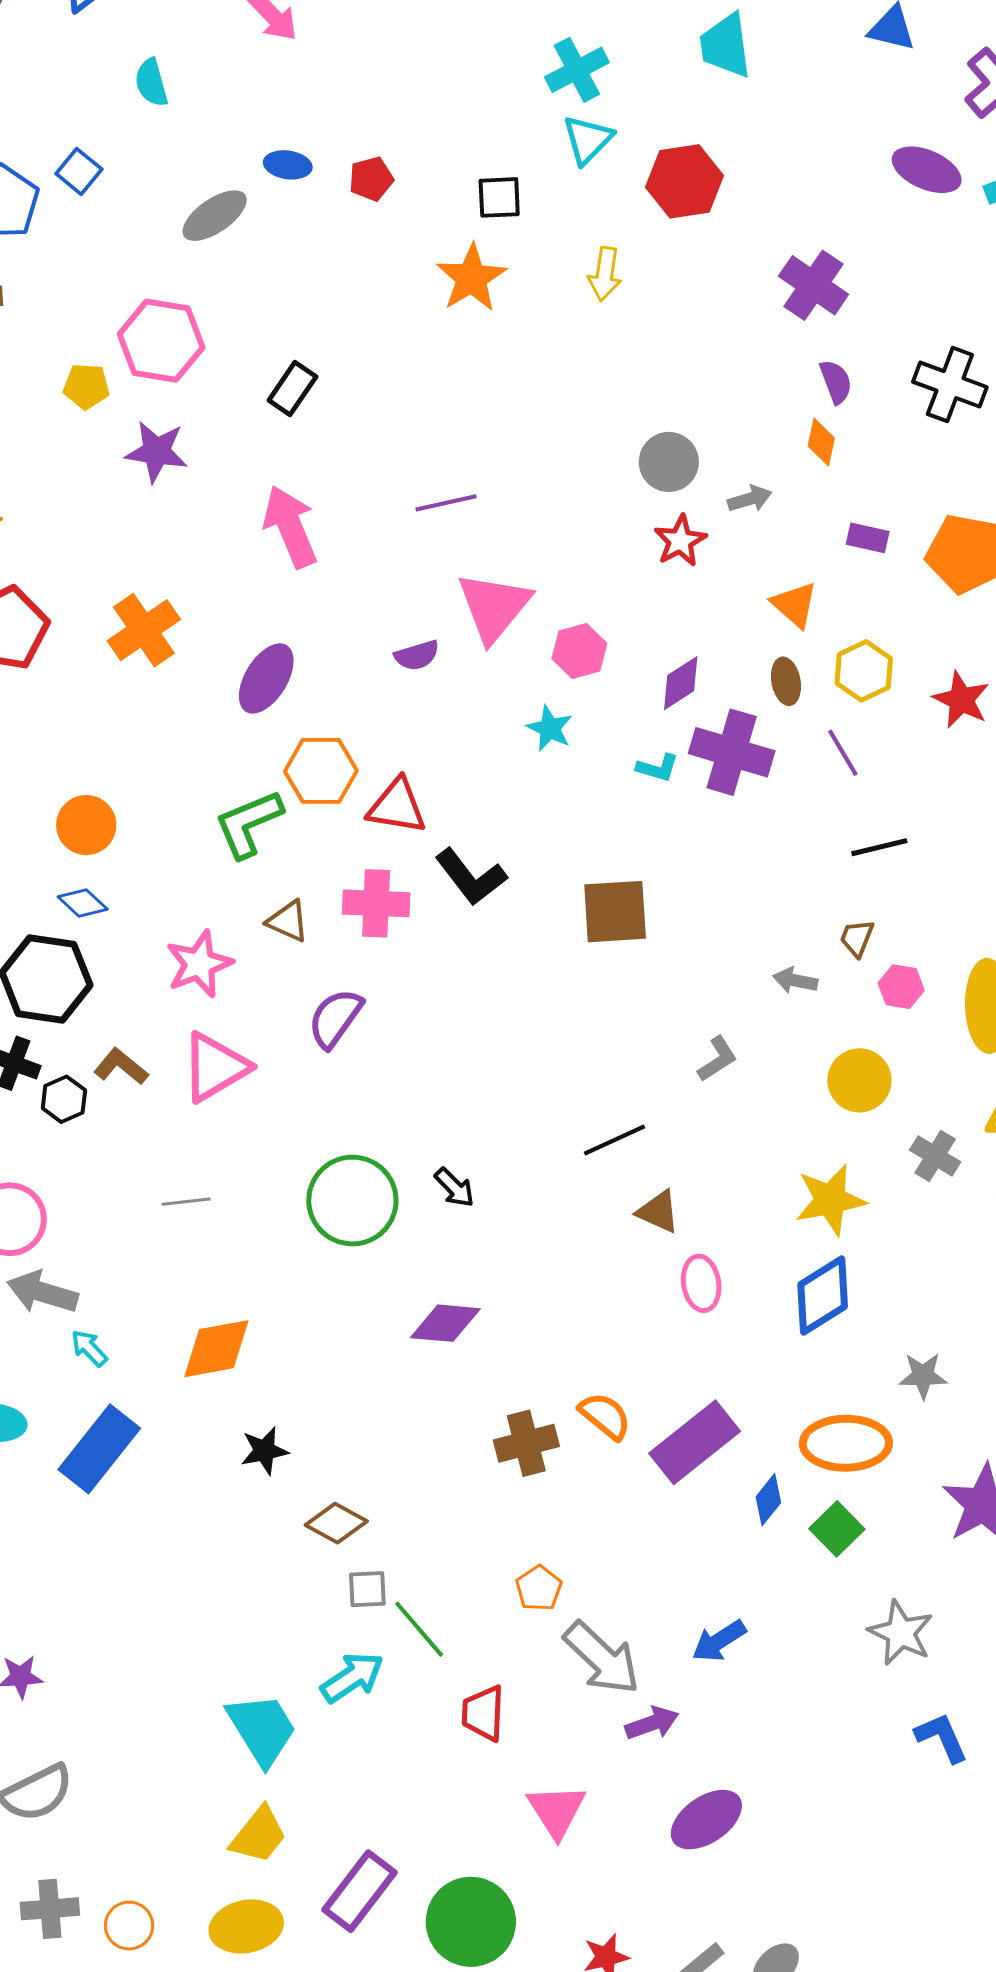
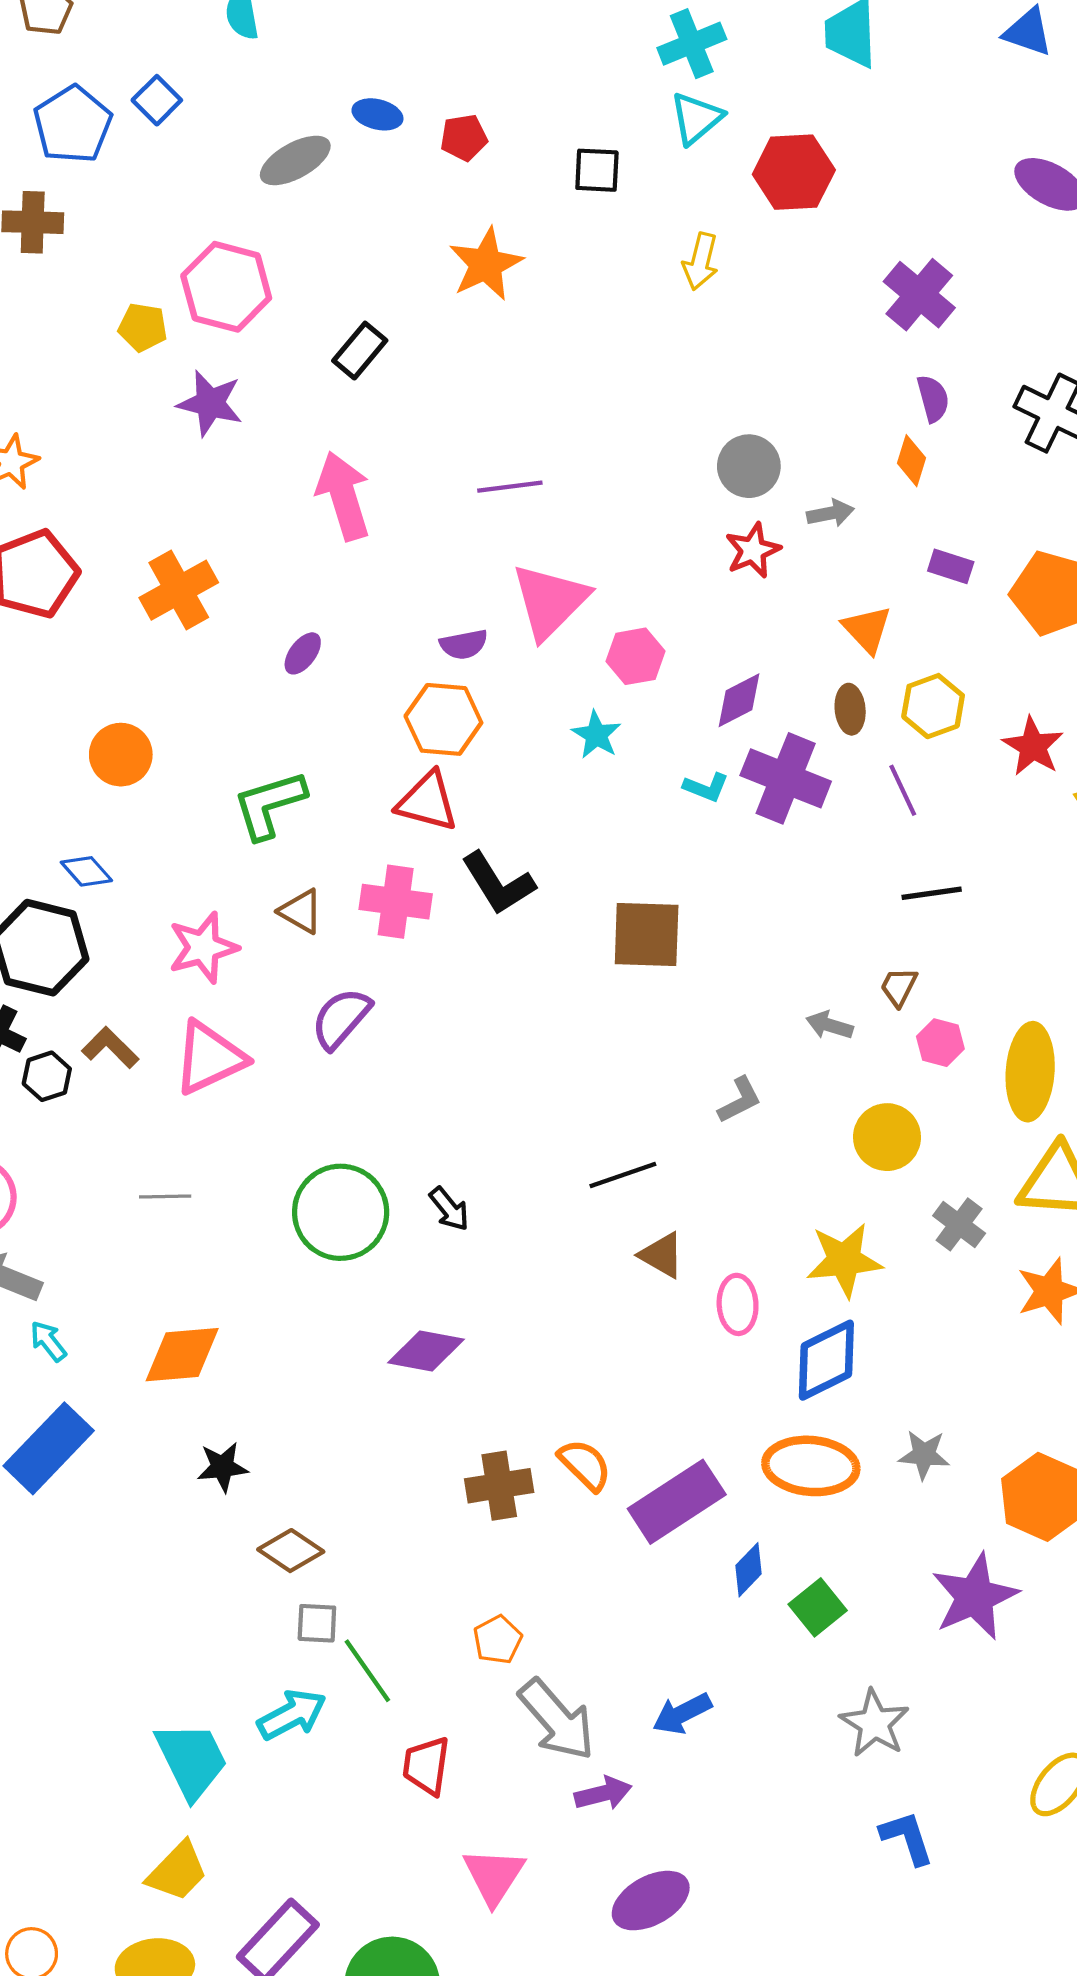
orange star: (471, 278) -> (486, 264), moved
purple ellipse: (266, 678) -> (303, 653), size x0.6
orange hexagon: (321, 771) -> (443, 719), moved
orange circle: (86, 825) -> (121, 755), moved
pink ellipse: (701, 1283) -> (738, 1304), moved
orange ellipse: (846, 1443) -> (811, 1466), moved

